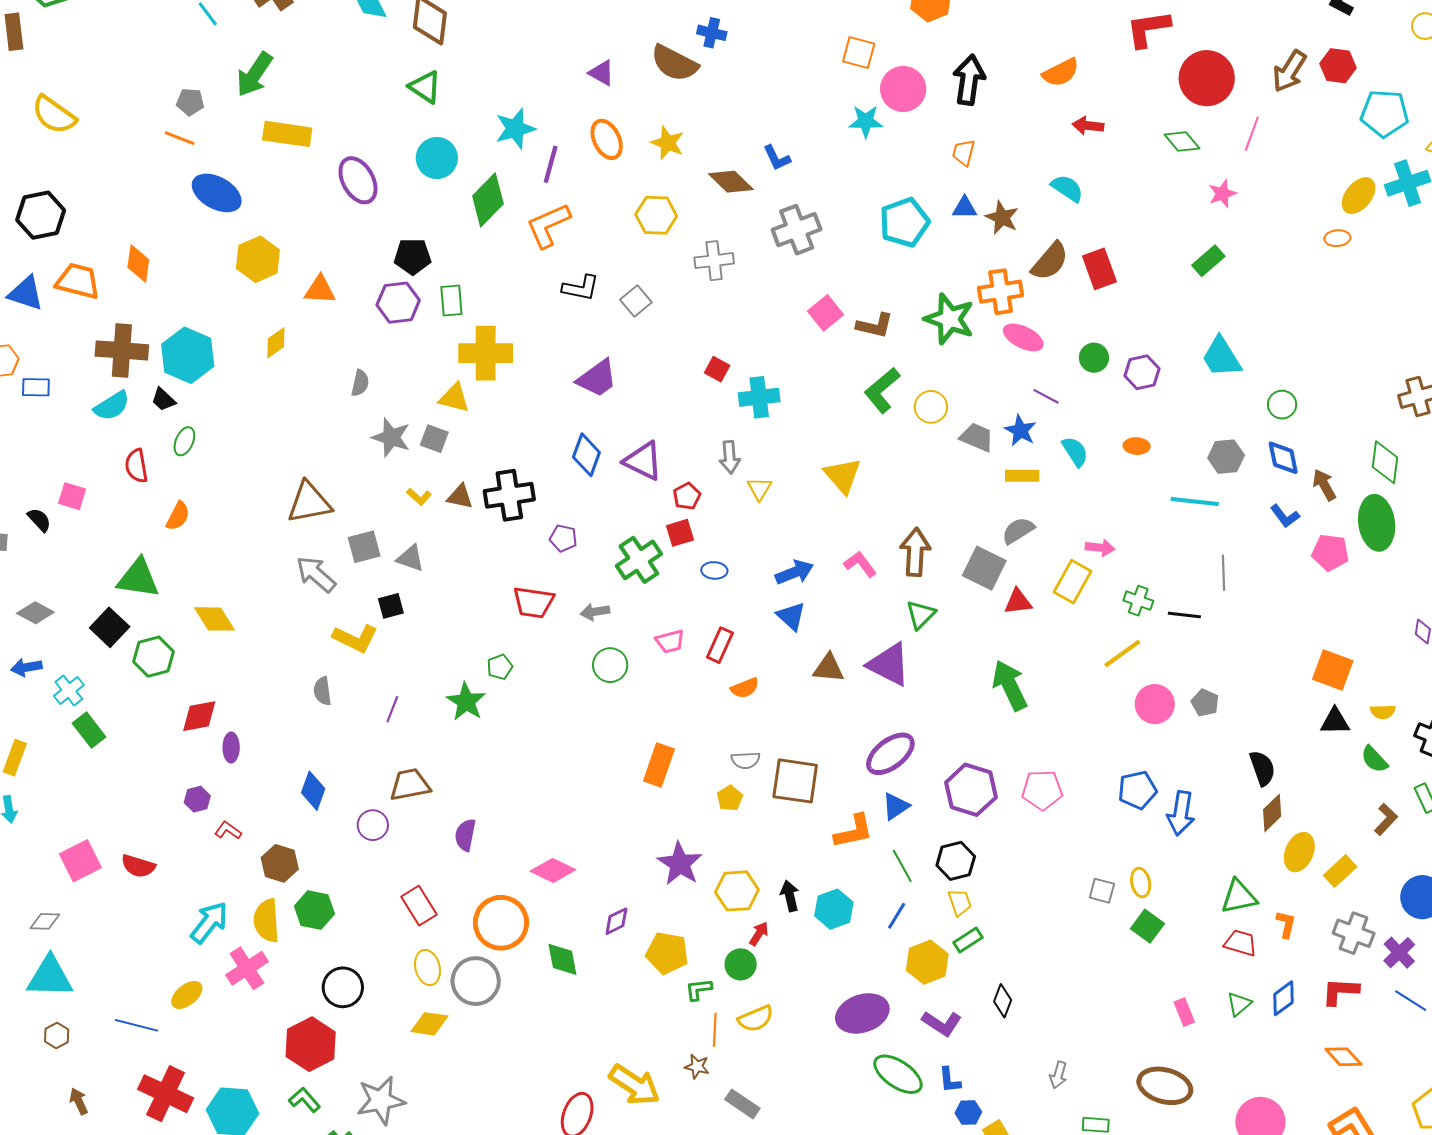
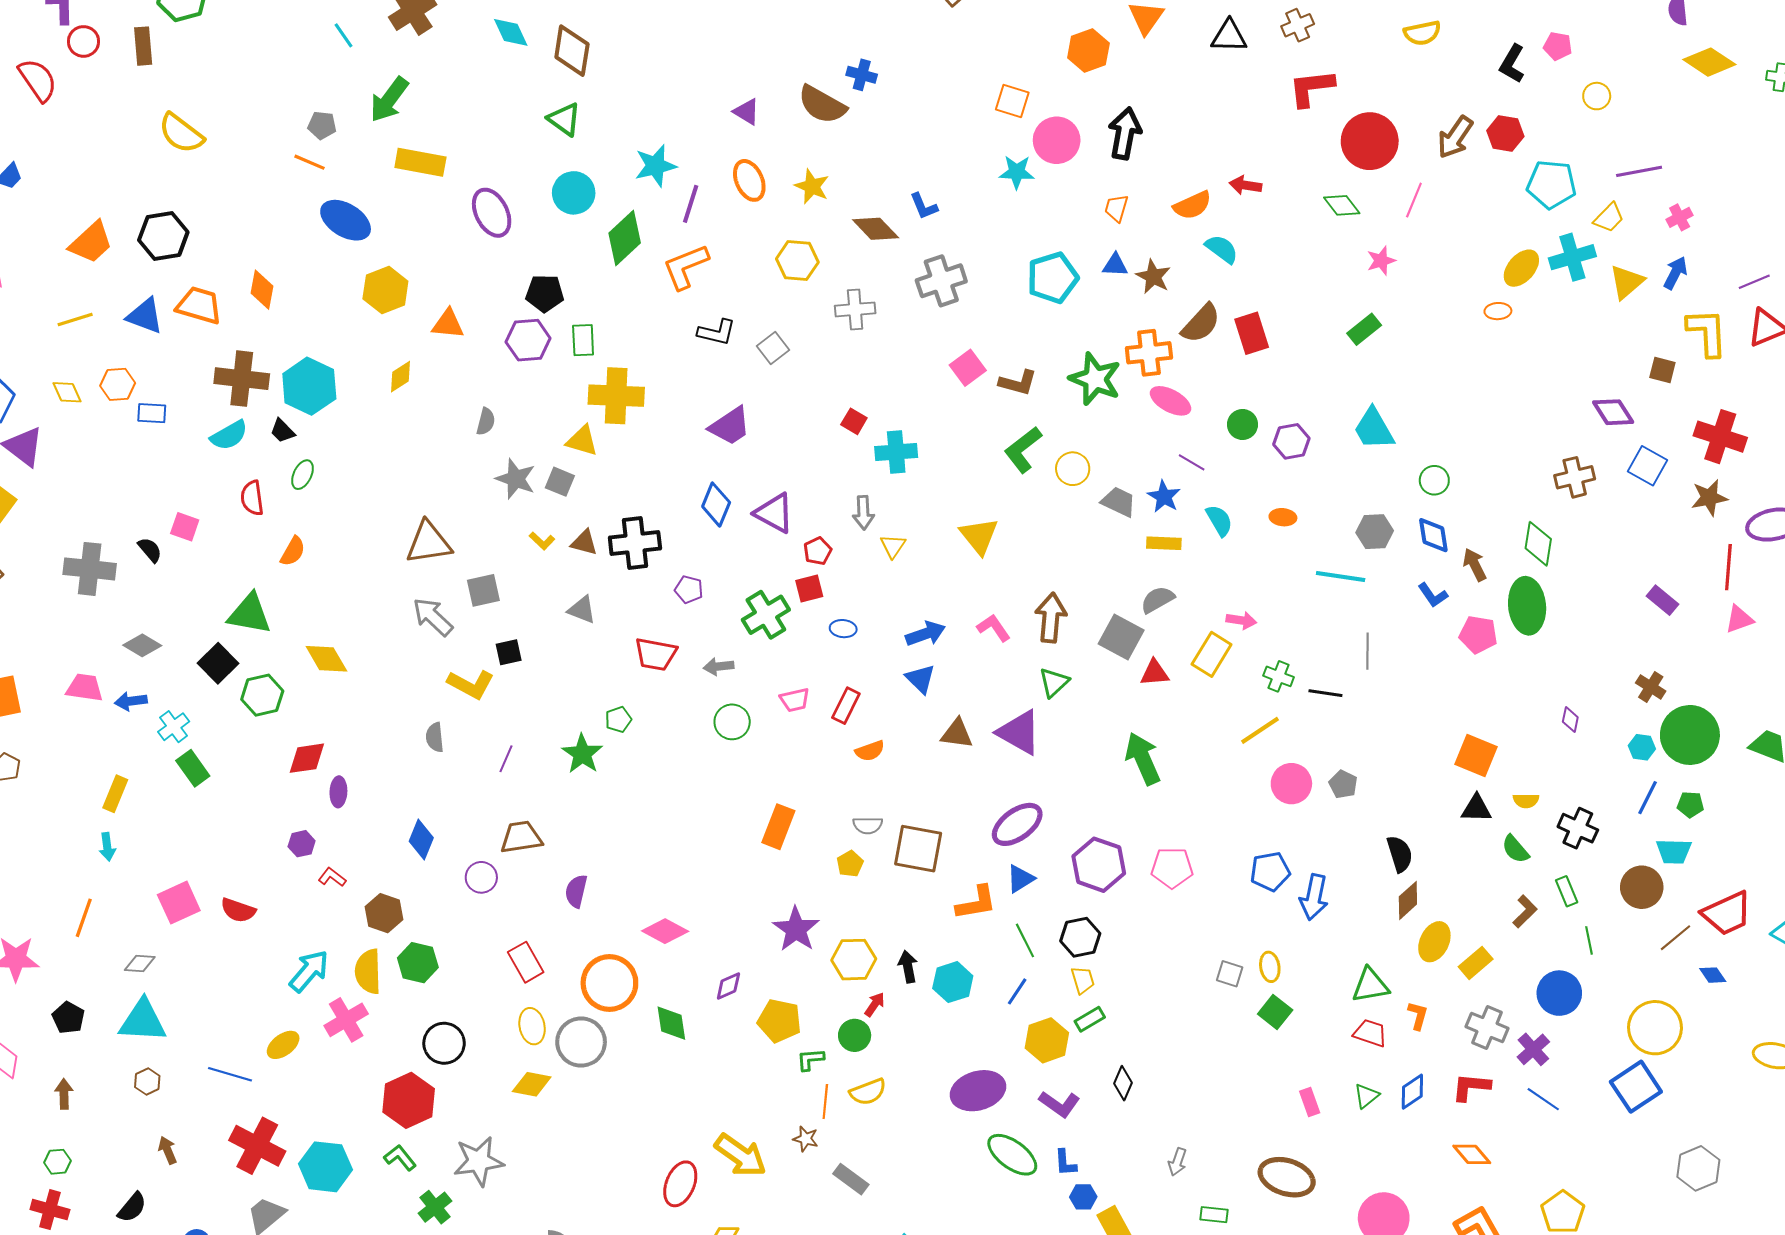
orange semicircle: (1061, 72) -> (1192, 205), moved
gray triangle: (410, 558) -> (582, 610), moved

